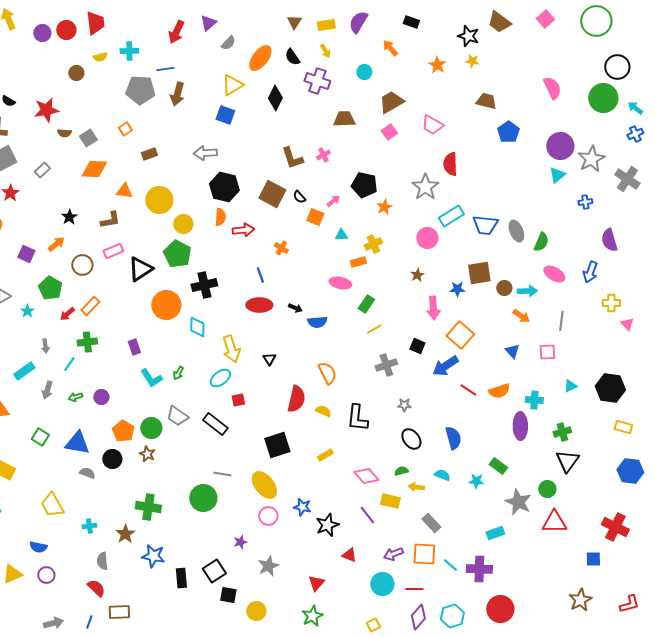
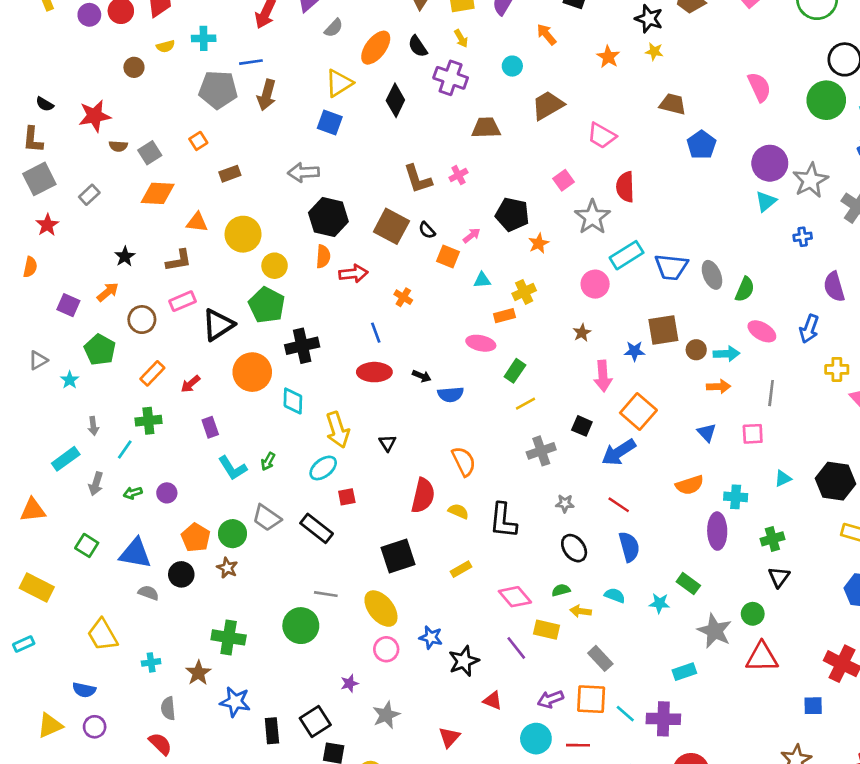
pink square: (389, 132) -> (564, 180), moved
red arrow: (67, 314) -> (190, 384), moved
orange arrow: (521, 316) -> (719, 387), turned -36
red line: (468, 390) -> (619, 505), moved
black triangle: (567, 461) -> (779, 577), size x0.7

